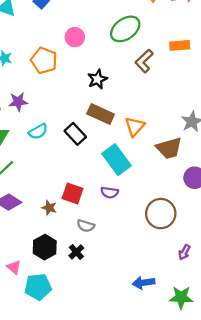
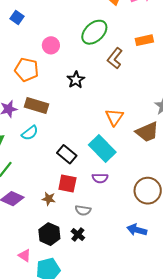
brown rectangle: (101, 114) -> (36, 105), moved
black rectangle: (75, 134) -> (67, 154), moved
blue arrow: (144, 283) -> (137, 230), moved, turned 30

